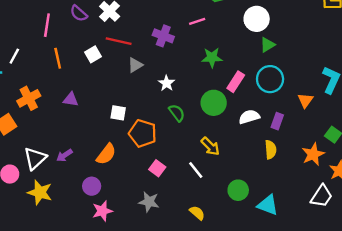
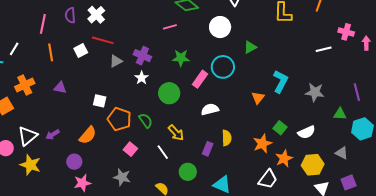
purple semicircle: (79, 13) -> (70, 15), turned 42
purple cross: (163, 36) -> (142, 56), moved
green triangle: (267, 45) -> (250, 47), moved
cyan circle: (270, 79) -> (223, 67), moved
green circle: (214, 103) -> (169, 93), moved
green semicircle: (177, 113) -> (146, 121), moved
purple rectangle: (277, 121) -> (208, 149), moved
green circle: (238, 190) -> (188, 172), moved

